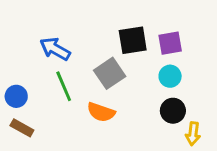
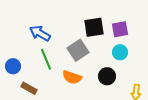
black circle: (173, 111) -> (107, 76), moved
brown rectangle: (22, 128) -> (29, 88), moved

